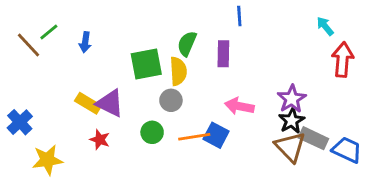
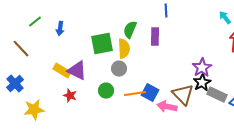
brown line: (28, 45) -> (21, 49), moved
pink arrow: (239, 106) -> (167, 107), moved
brown triangle: (290, 147) -> (183, 95), moved

